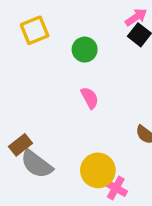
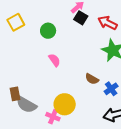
brown rectangle: (20, 145) -> (15, 94), turned -56
pink cross: (116, 188) -> (53, 117), moved

